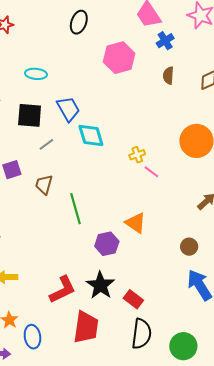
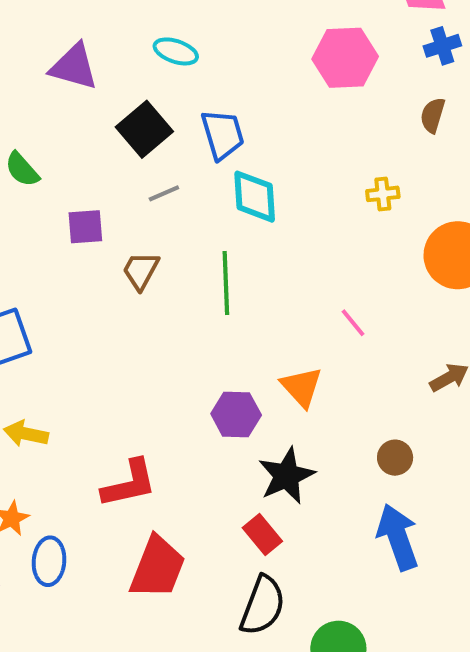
black square: (30, 115) -> (144, 129), turned 32
yellow cross: (137, 155) -> (383, 194), moved
pink line: (151, 172) -> (353, 323), moved
green line: (76, 209) -> (226, 283), moved
black star: (100, 285) -> (287, 476), moved

